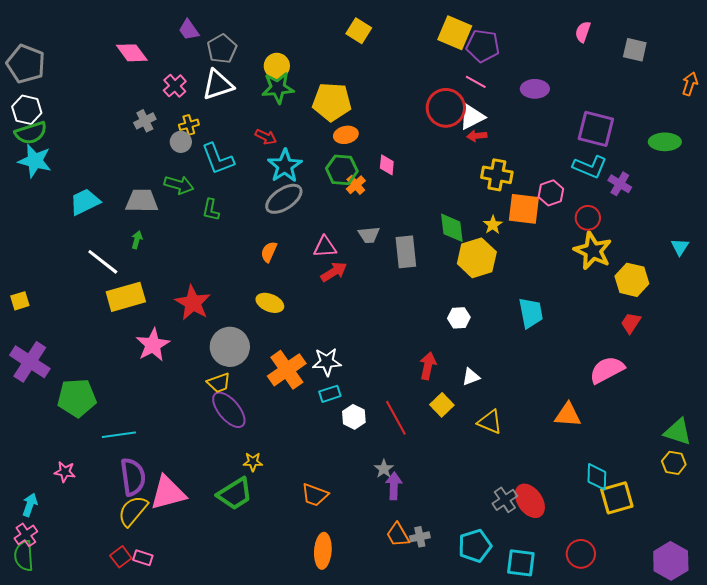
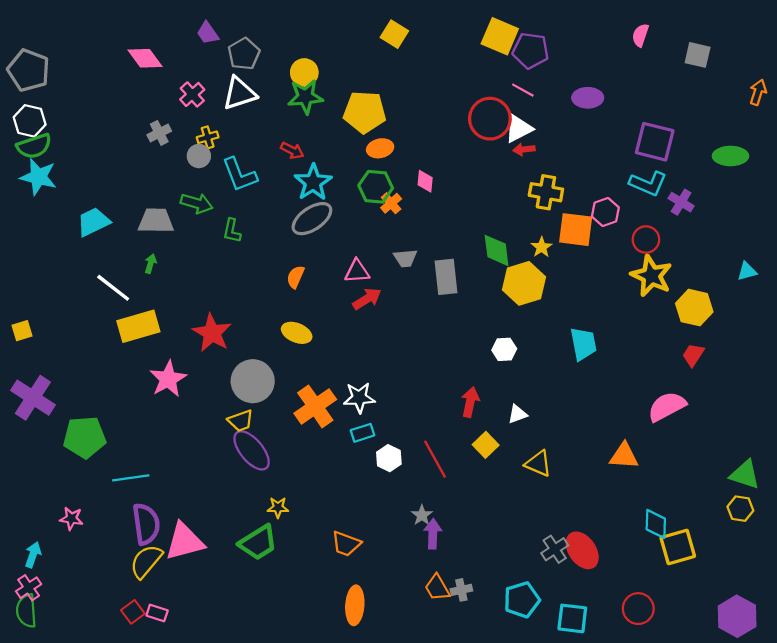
cyan triangle: (680, 247) -> (747, 271), turned 42

